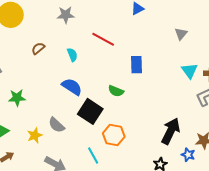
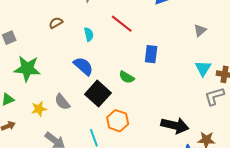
green star: (17, 98) -> (27, 69), size x1.5
black arrow: (171, 131) -> (175, 125), turned 68

